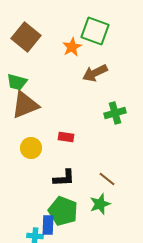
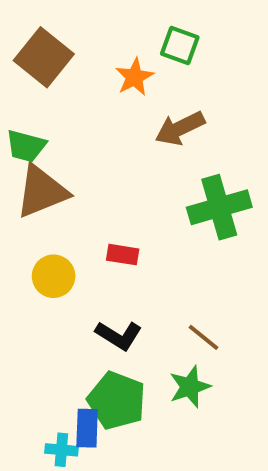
green square: (95, 31) -> (180, 45), size x0.7
green cross: (115, 113) -> (219, 207), size x1.4
black L-shape: (64, 178) -> (119, 335), turned 35

